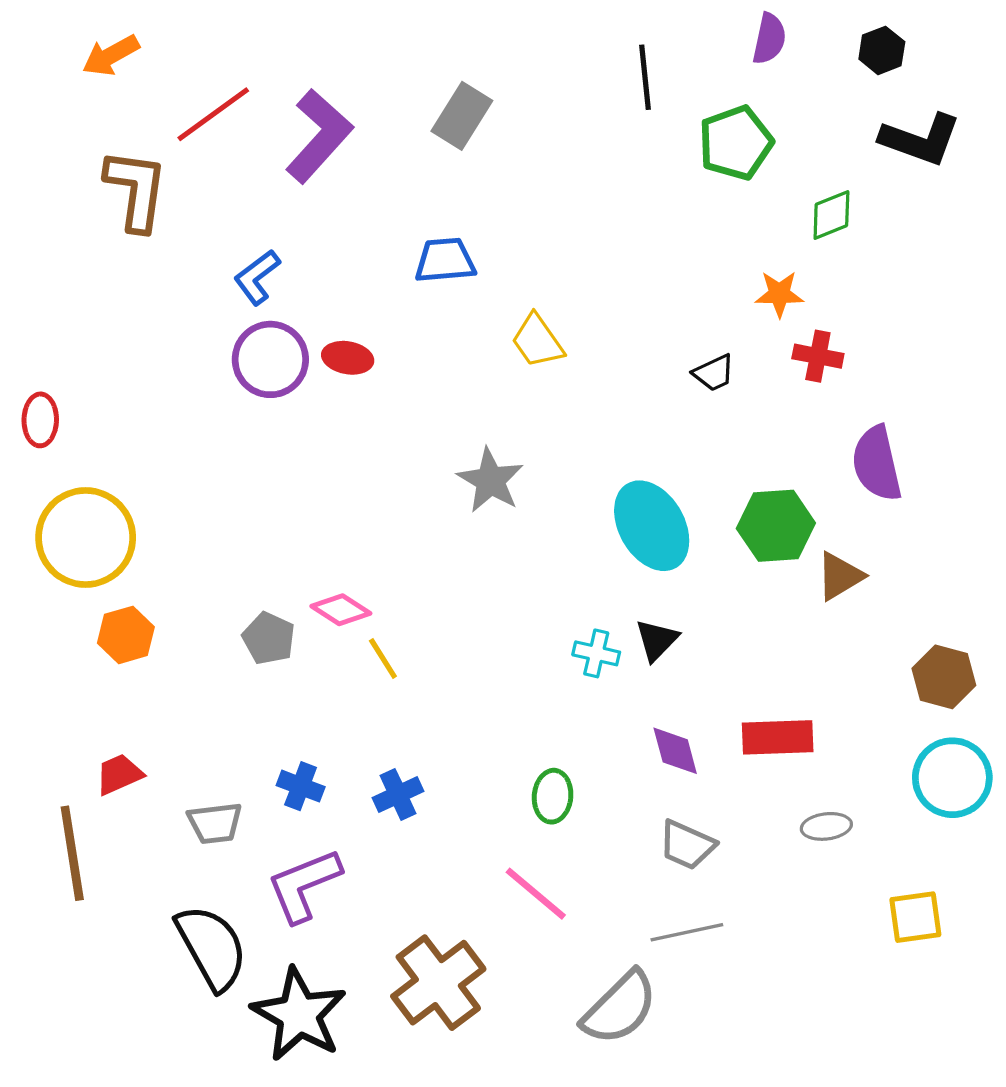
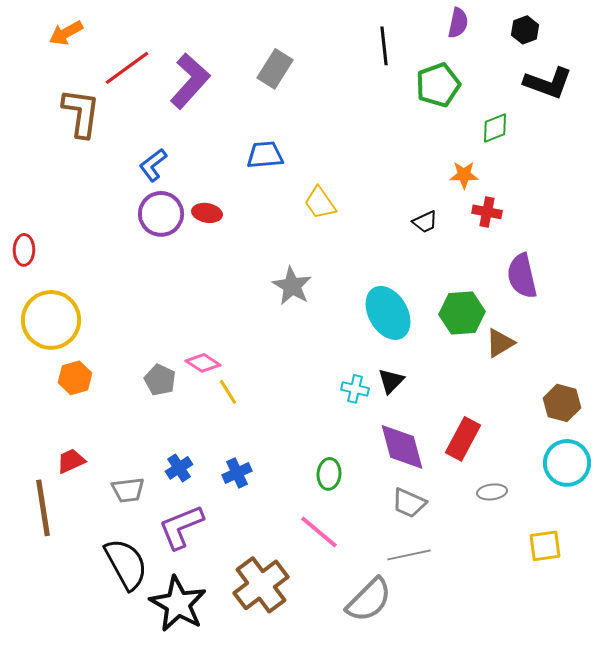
red rectangle: (778, 737) -> (463, 439), turned -60
purple diamond: (675, 751) -> (402, 447), size x1.6
blue cross: (301, 786) -> (179, 468), turned 36

